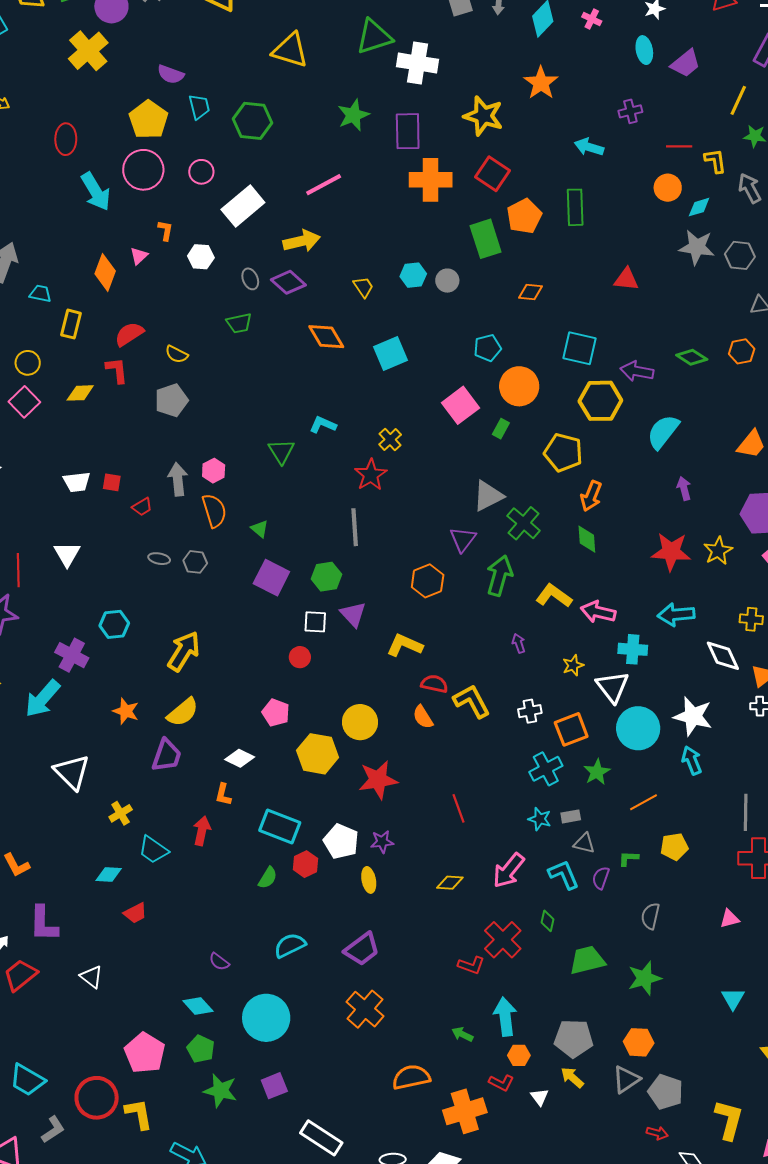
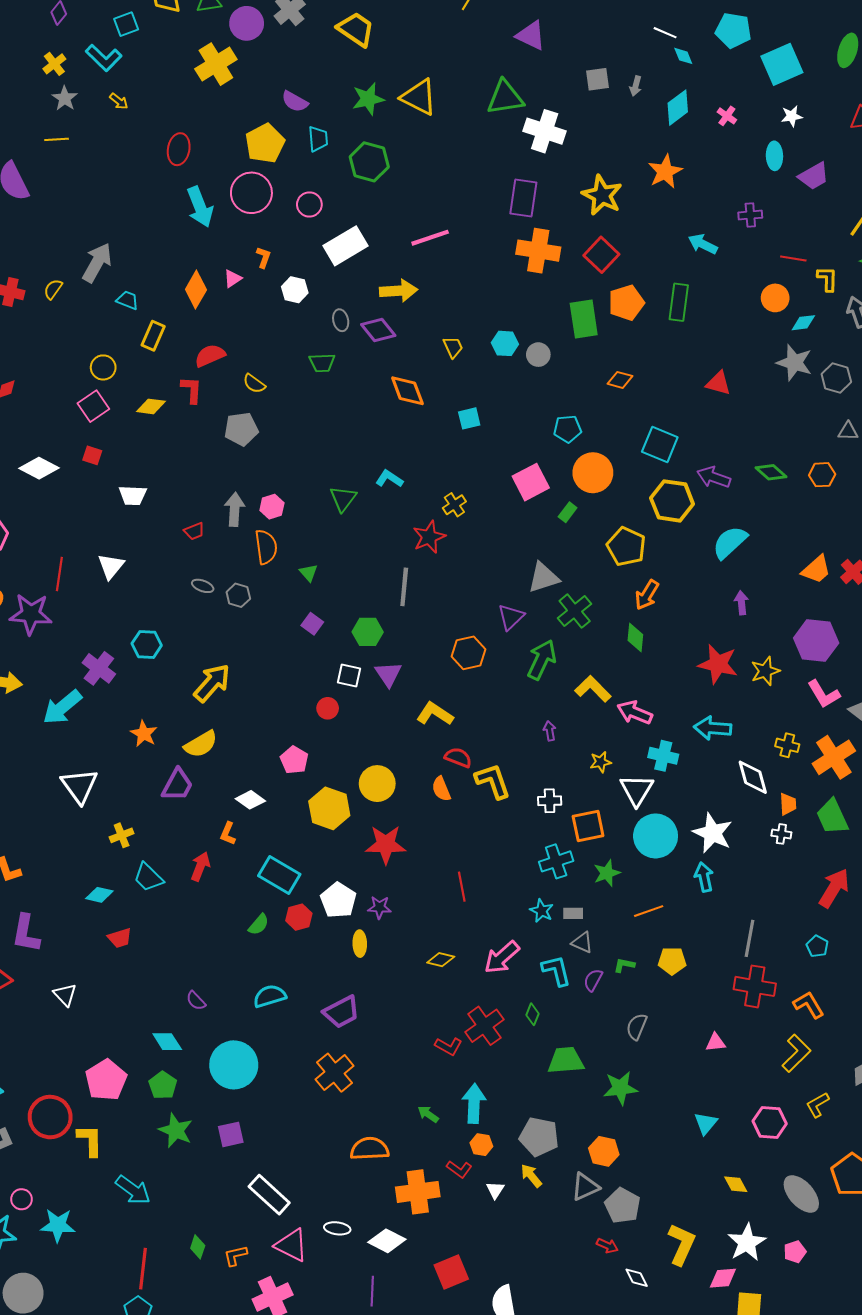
green star: (353, 115) -> (368, 99), moved
cyan square: (391, 354) -> (469, 418), size x0.7
red square: (112, 482) -> (92, 455), moved
purple square: (271, 578) -> (312, 624), size x0.6

